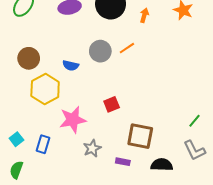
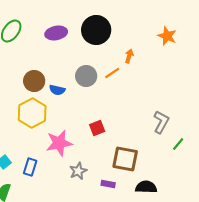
orange arrow: (144, 15) -> (129, 56), moved
brown circle: (29, 58) -> (34, 81), moved
gray L-shape: (194, 150) -> (161, 122), moved, turned -125

